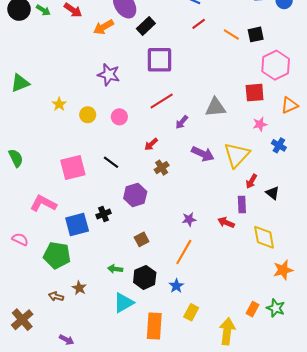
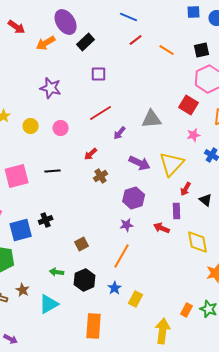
black square: (256, 34) -> (202, 50), moved
purple square: (159, 60) -> (99, 74), size x0.6
red square: (255, 93) -> (189, 105), turned 36
black line: (111, 162) -> (53, 171), turned -42
purple hexagon: (135, 195) -> (134, 198), moved
cyan triangle: (124, 303) -> (49, 304), moved
yellow rectangle: (191, 312) -> (136, 299), moved

